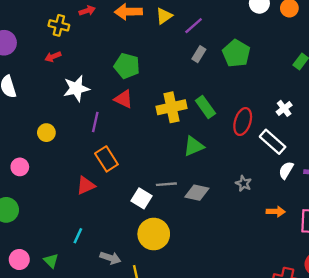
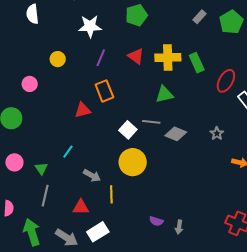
green pentagon: (127, 66) -> (136, 15), turned 30
red triangle: (123, 99) -> (136, 56), moved
green triangle: (194, 146) -> (164, 94), moved

